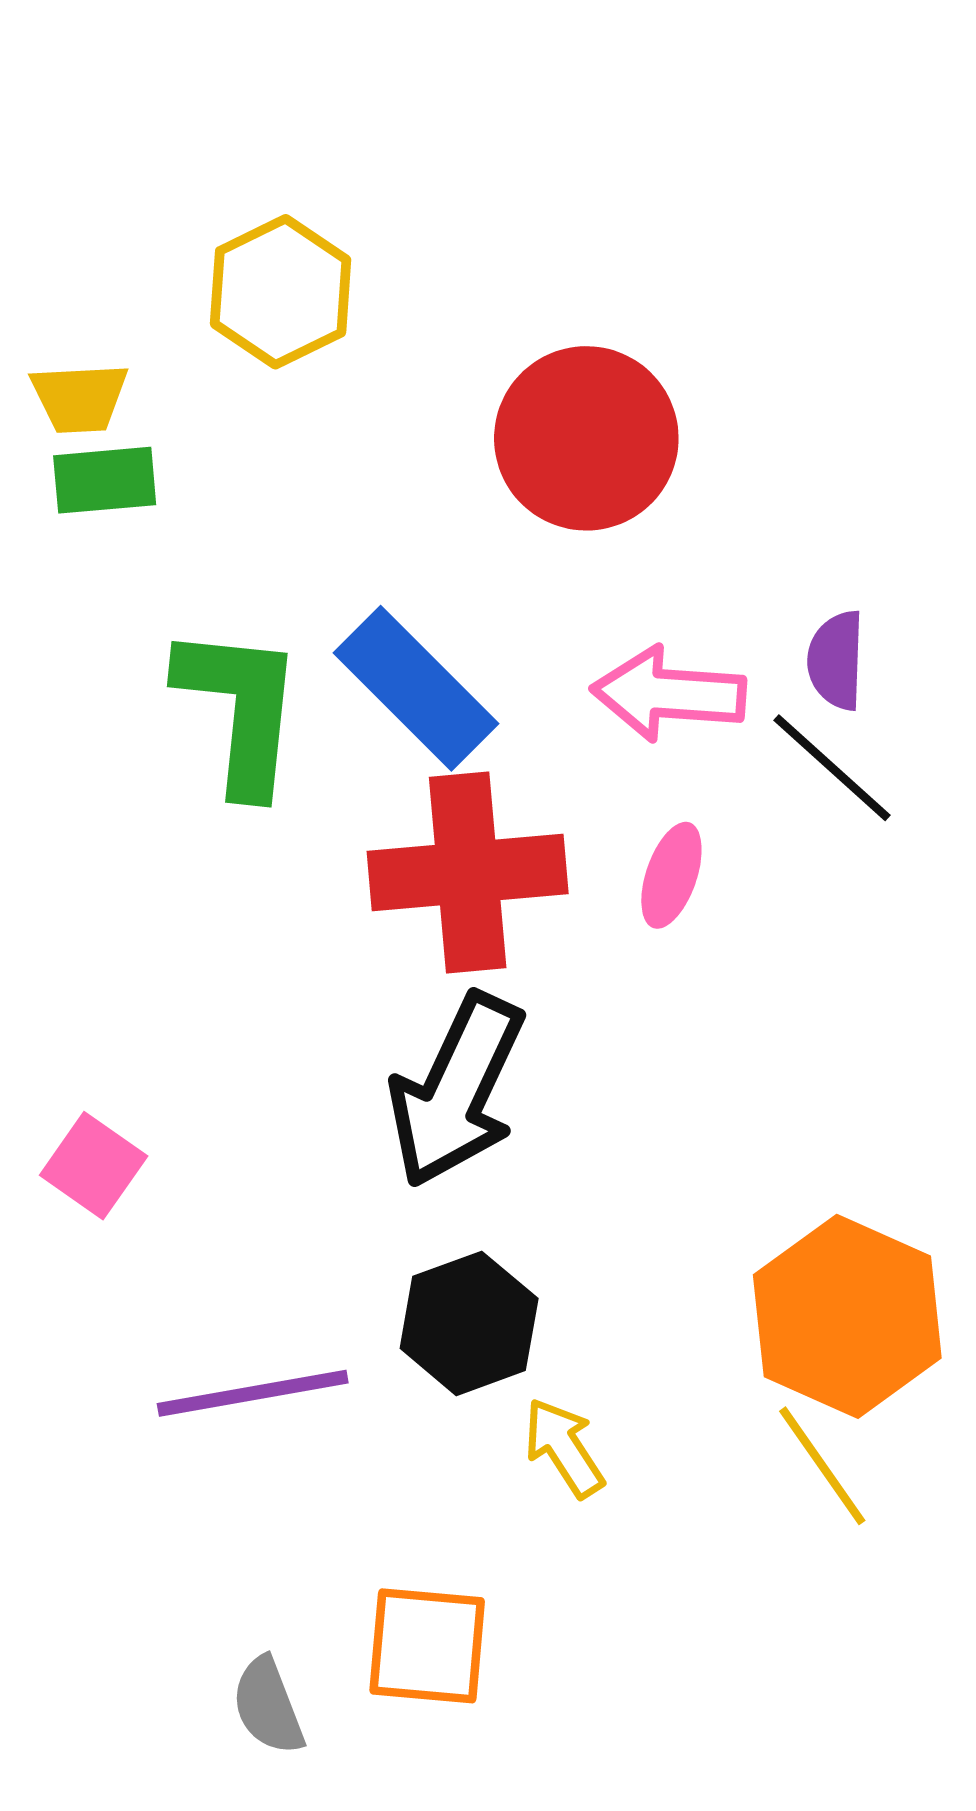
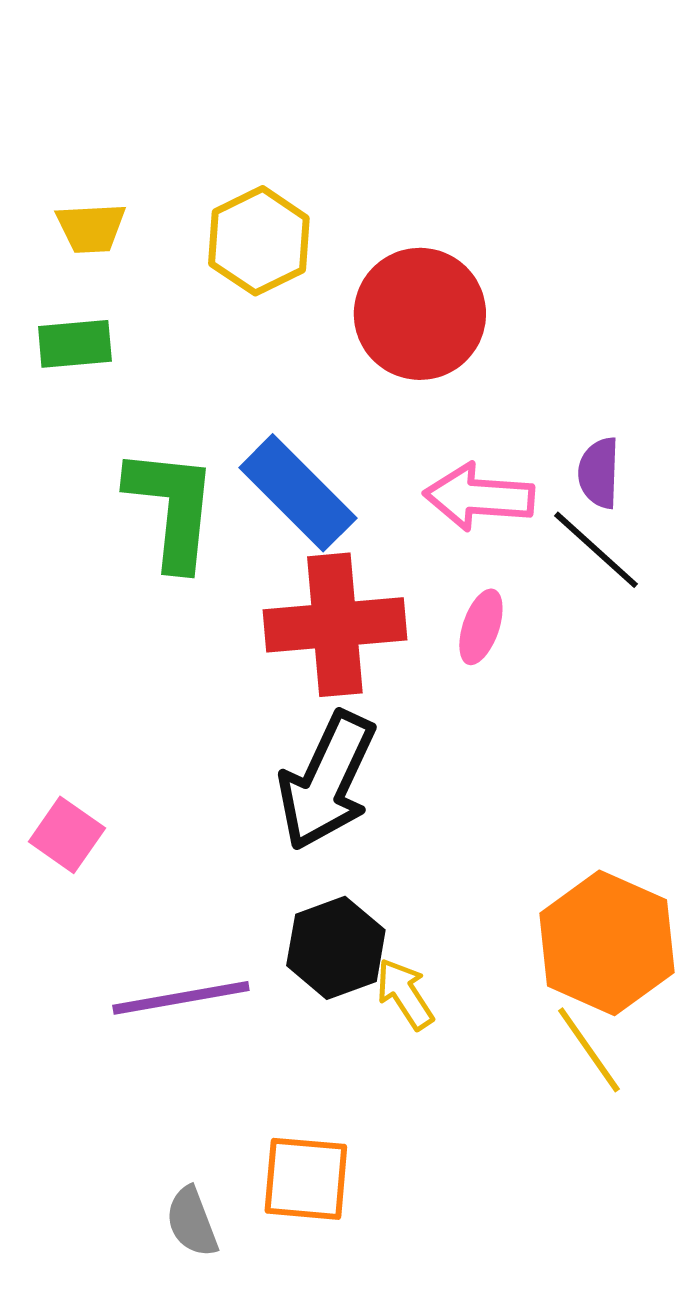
yellow hexagon: (281, 292) -> (259, 241), moved
yellow trapezoid: (80, 398) -> (91, 228), moved
yellow arrow: (564, 1448) -> (405, 994), moved

